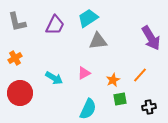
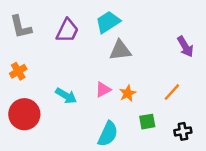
purple arrow: (151, 38) -> (185, 47), size x0.7
orange star: (113, 80) -> (128, 93), moved

